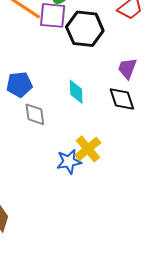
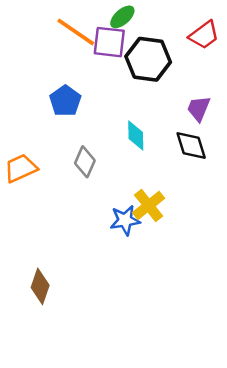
blue pentagon: (19, 84) -> (65, 101), moved, turned -30
gray diamond: (35, 114) -> (85, 162), turned 30

